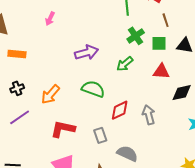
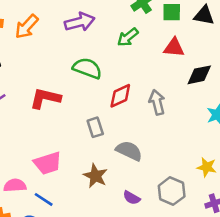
orange arrow: (50, 94) -> (27, 27), moved
red L-shape: (63, 129) -> (45, 98), moved

